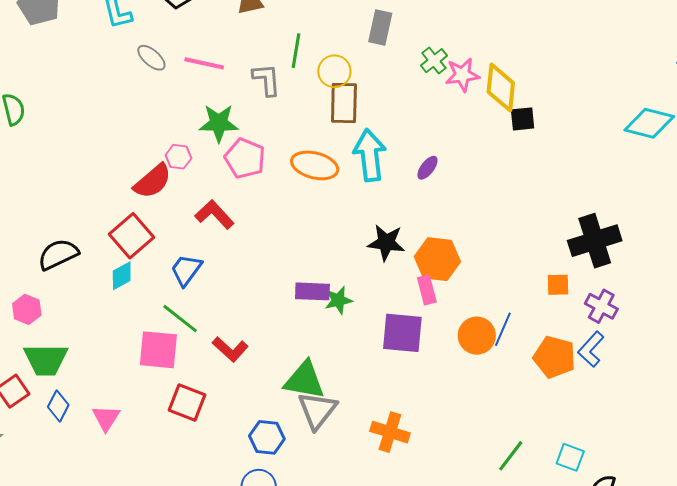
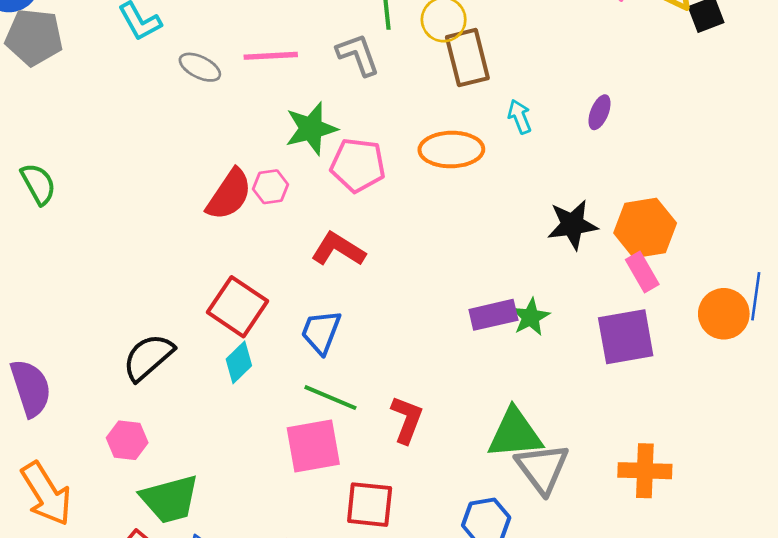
cyan arrow: (370, 155) -> (520, 117), size x0.5
red semicircle: (153, 181) -> (229, 195), moved
red L-shape: (230, 349) -> (407, 420), turned -96

